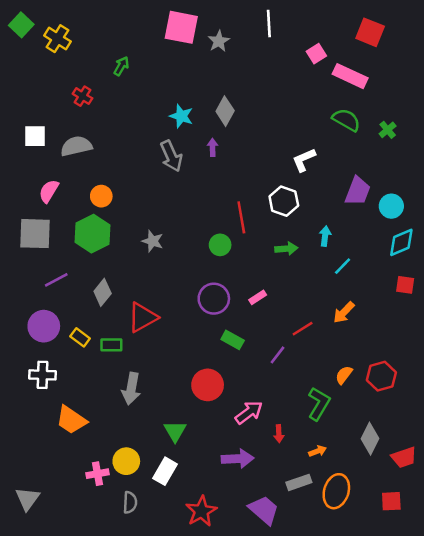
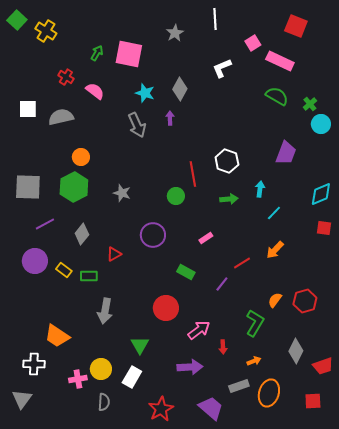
pink square: (181, 27) -> (129, 54), moved
white L-shape: (304, 160) -> (222, 68), moved
pink semicircle: (49, 191) -> (95, 91), moved, turned 96
cyan circle: (391, 206) -> (321, 124), moved
purple circle: (214, 299) -> (153, 235), moved
red triangle: (143, 317) -> (114, 254), size x0.6
white cross: (43, 375) -> (34, 364), moved

